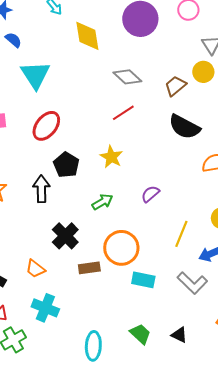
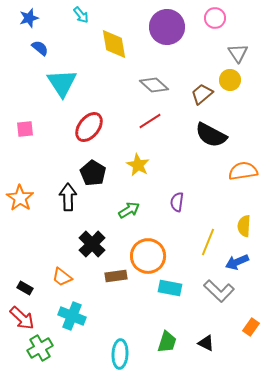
red ellipse: (46, 126) -> (89, 127), moved
purple semicircle: (150, 194) -> (177, 202), turned -42
green trapezoid: (140, 334) -> (167, 342), turned 65

